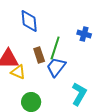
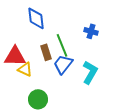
green line: (55, 48) -> (62, 45), turned -40
cyan L-shape: (79, 94) -> (90, 72), moved

